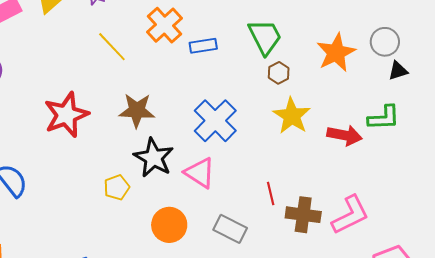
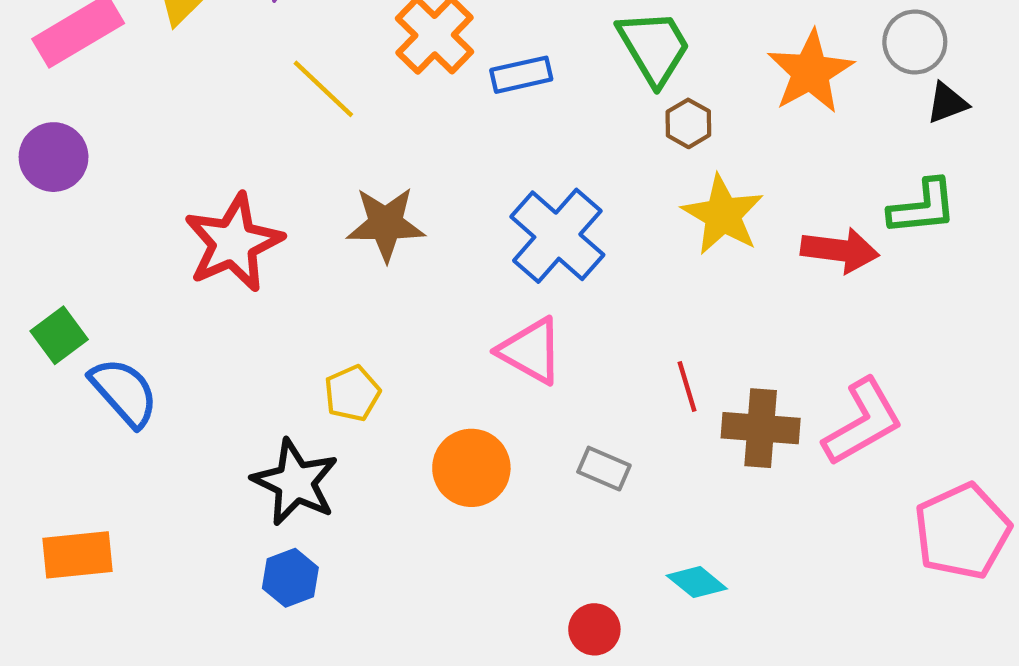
black star: (154, 158) -> (295, 482), moved
gray rectangle: (230, 229) -> (604, 469), size x0.7

